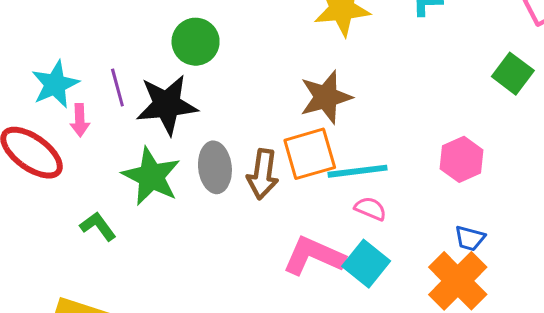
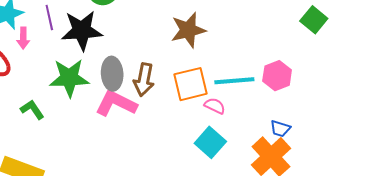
orange square: (310, 154) -> (191, 84), moved
cyan line: (358, 171) -> (234, 81), moved
green star: (151, 176) -> (69, 78), turned -30
pink L-shape: (314, 256) -> (116, 103), moved

